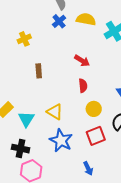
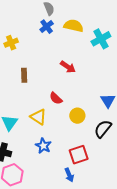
red semicircle: (83, 86) -> (56, 98), moved, turned 136
red square: (96, 136) -> (79, 155), moved
blue star: (61, 140) -> (43, 146), size x0.7

